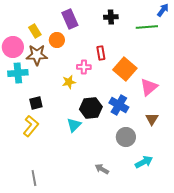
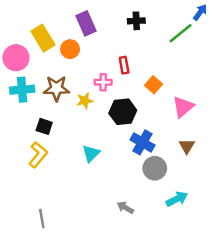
green line: (147, 27) -> (181, 33), turned -35
yellow rectangle: (35, 31) -> (43, 38), size x1.5
brown star: (37, 55) -> (56, 88), moved
orange square: (125, 69) -> (154, 85), size x0.6
black square: (36, 103) -> (44, 126), turned 32
blue cross: (119, 105) -> (142, 142), moved
black hexagon: (91, 108) -> (123, 112), moved

